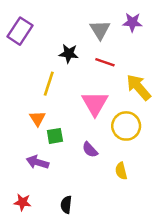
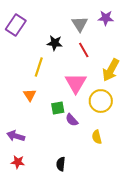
red line: (105, 62) -> (84, 50), turned 42
yellow arrow: (139, 87) -> (111, 70), turned -110
green square: (55, 136) -> (58, 108), moved
purple arrow: (37, 162) -> (16, 136), moved
black semicircle: (66, 205) -> (61, 164), moved

